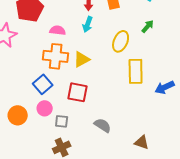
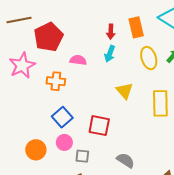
yellow ellipse: (121, 41) -> (149, 58), moved, turned -40
orange cross: (56, 56) -> (56, 81), moved, size x0.7
yellow triangle: (82, 59) -> (124, 91), moved, turned -42

